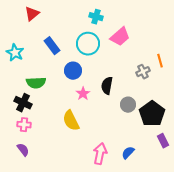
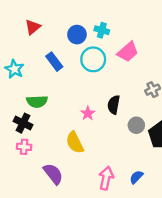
blue circle: (73, 71) -> (77, 35), moved
purple semicircle: (23, 150) -> (53, 174), moved, size x1.5

